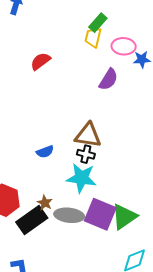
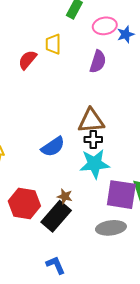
yellow trapezoid: (93, 37) -> (53, 44), moved
blue semicircle: (45, 152) -> (53, 147), size x1.4
gray ellipse: (69, 215) -> (111, 228), moved

